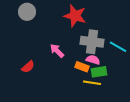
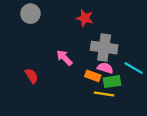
red star: (75, 16) -> (85, 18), size x0.7
cyan line: (118, 47) -> (134, 68), moved
red semicircle: (28, 67) -> (32, 76), turned -80

